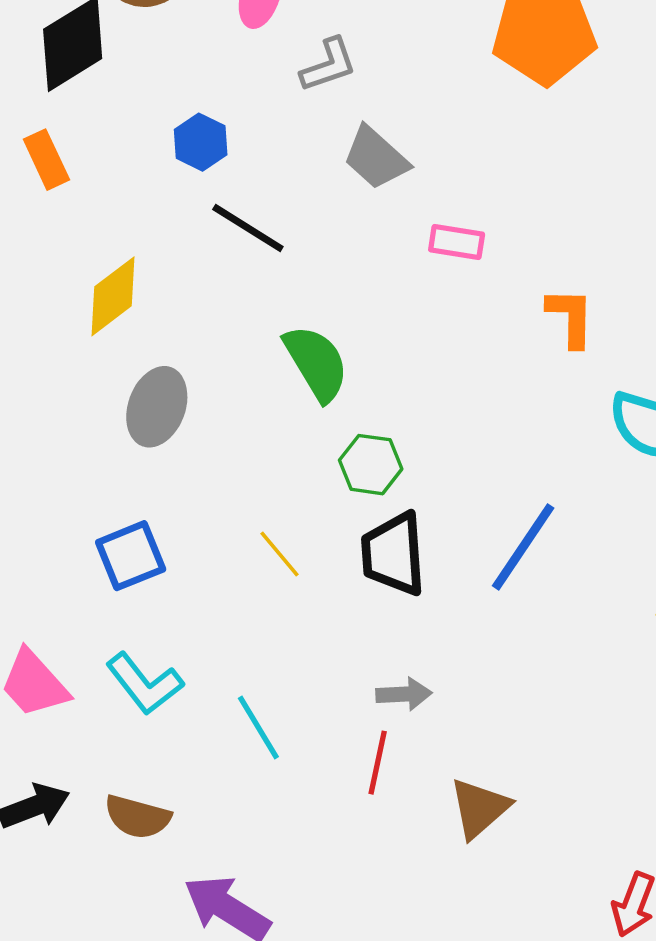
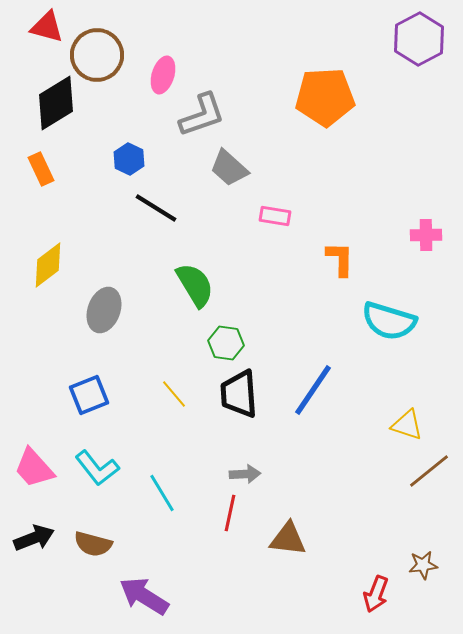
gray L-shape: (329, 65) -> (202, 115), size x1.4
yellow diamond: (113, 296) -> (48, 265), moved
brown triangle: (479, 808) -> (288, 539), turned 48

